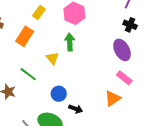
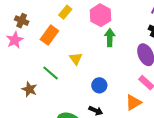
green arrow: (70, 42) -> (110, 38), moved
blue circle: (59, 94) -> (99, 85), moved

